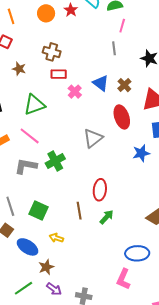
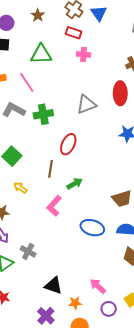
blue triangle: (101, 83) -> (99, 13), moved
pink cross: (75, 92) -> (84, 54), turned 32
red ellipse: (100, 190) -> (68, 144), moved
pink L-shape: (123, 279) -> (54, 206), moved

